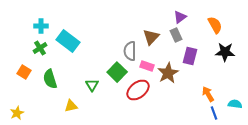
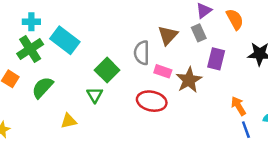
orange semicircle: (215, 25) -> (235, 19), moved
green cross: (40, 48) -> (30, 49), size x1.5
green square: (117, 72) -> (107, 70), moved
green semicircle: (50, 79) -> (43, 87), turned 60
red ellipse: (138, 90) -> (152, 101), turned 50

